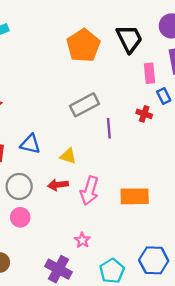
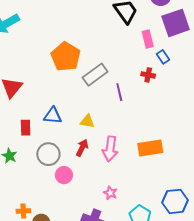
orange pentagon: (83, 46) -> (66, 57), moved
red arrow: (58, 185) -> (82, 148), turned 132
pink circle: (20, 217) -> (64, 175), moved

